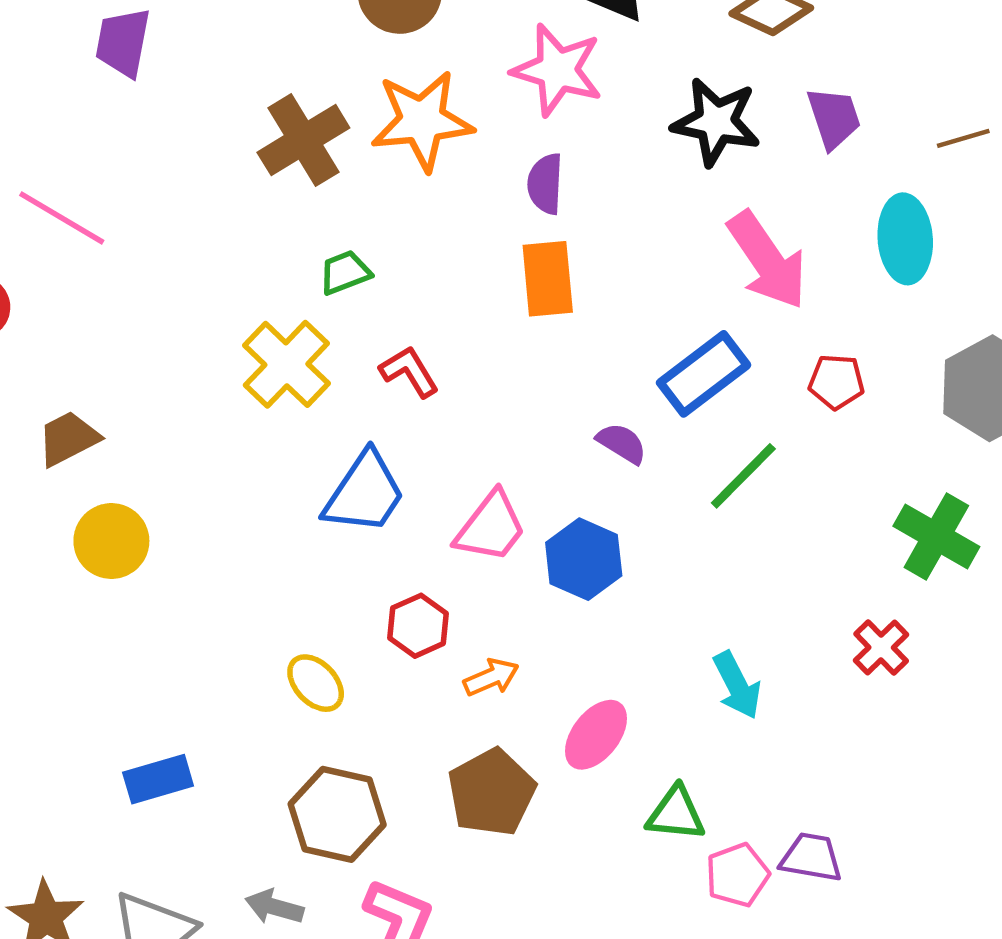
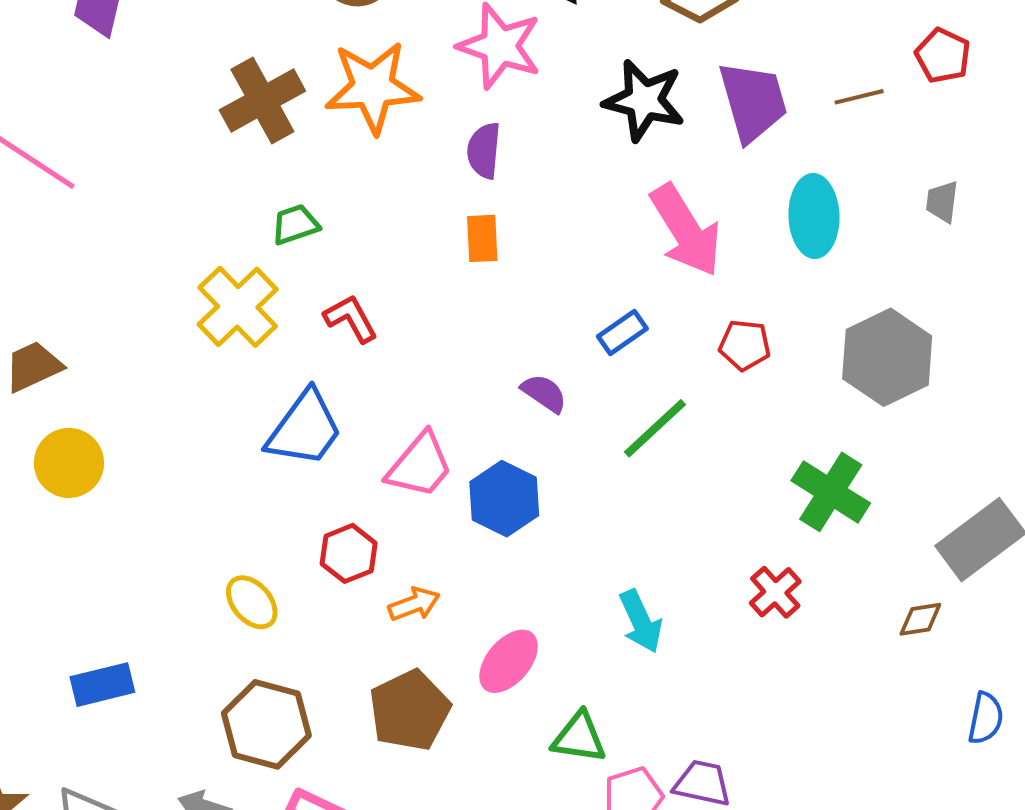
purple trapezoid: (834, 118) -> (753, 101), size x1.4
brown line: (963, 138) -> (859, 97), moved
orange rectangle: (548, 279) -> (482, 238), size x0.7
blue rectangle: (704, 374) -> (622, 332), size x0.6

